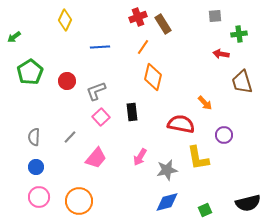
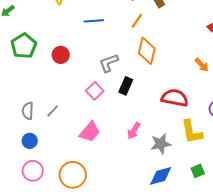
gray L-shape: (96, 91) -> (109, 63), moved
orange arrow: (205, 103) -> (202, 65), moved
black rectangle: (132, 112) -> (126, 86), turned 30
gray line: (70, 137) -> (53, 111), moved
green square: (205, 210) -> (198, 171), moved

